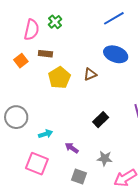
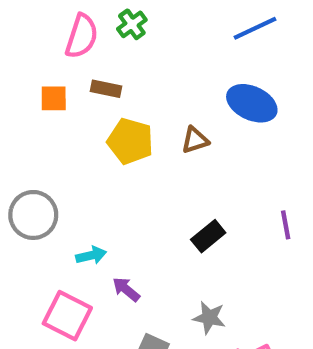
orange square: (21, 61) -> (54, 98), turned 32
yellow pentagon: (59, 78) -> (130, 141), turned -30
purple arrow: (72, 148) -> (126, 289), moved

